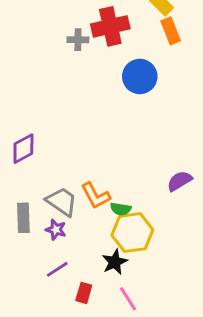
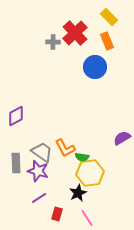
red cross: (110, 26) -> (75, 33), turned -30
orange rectangle: (171, 31) -> (107, 41), moved
purple star: (56, 230) -> (38, 171), size x1.5

